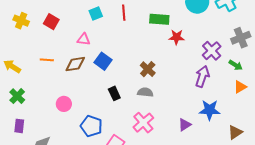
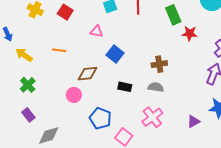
green rectangle: (159, 19) -> (173, 15), turned 60
brown diamond: (75, 64) -> (87, 74), moved
brown cross: (148, 69) -> (159, 64), turned 35
black rectangle: (114, 93) -> (125, 87), turned -56
purple rectangle: (19, 126) -> (28, 115), turned -48

